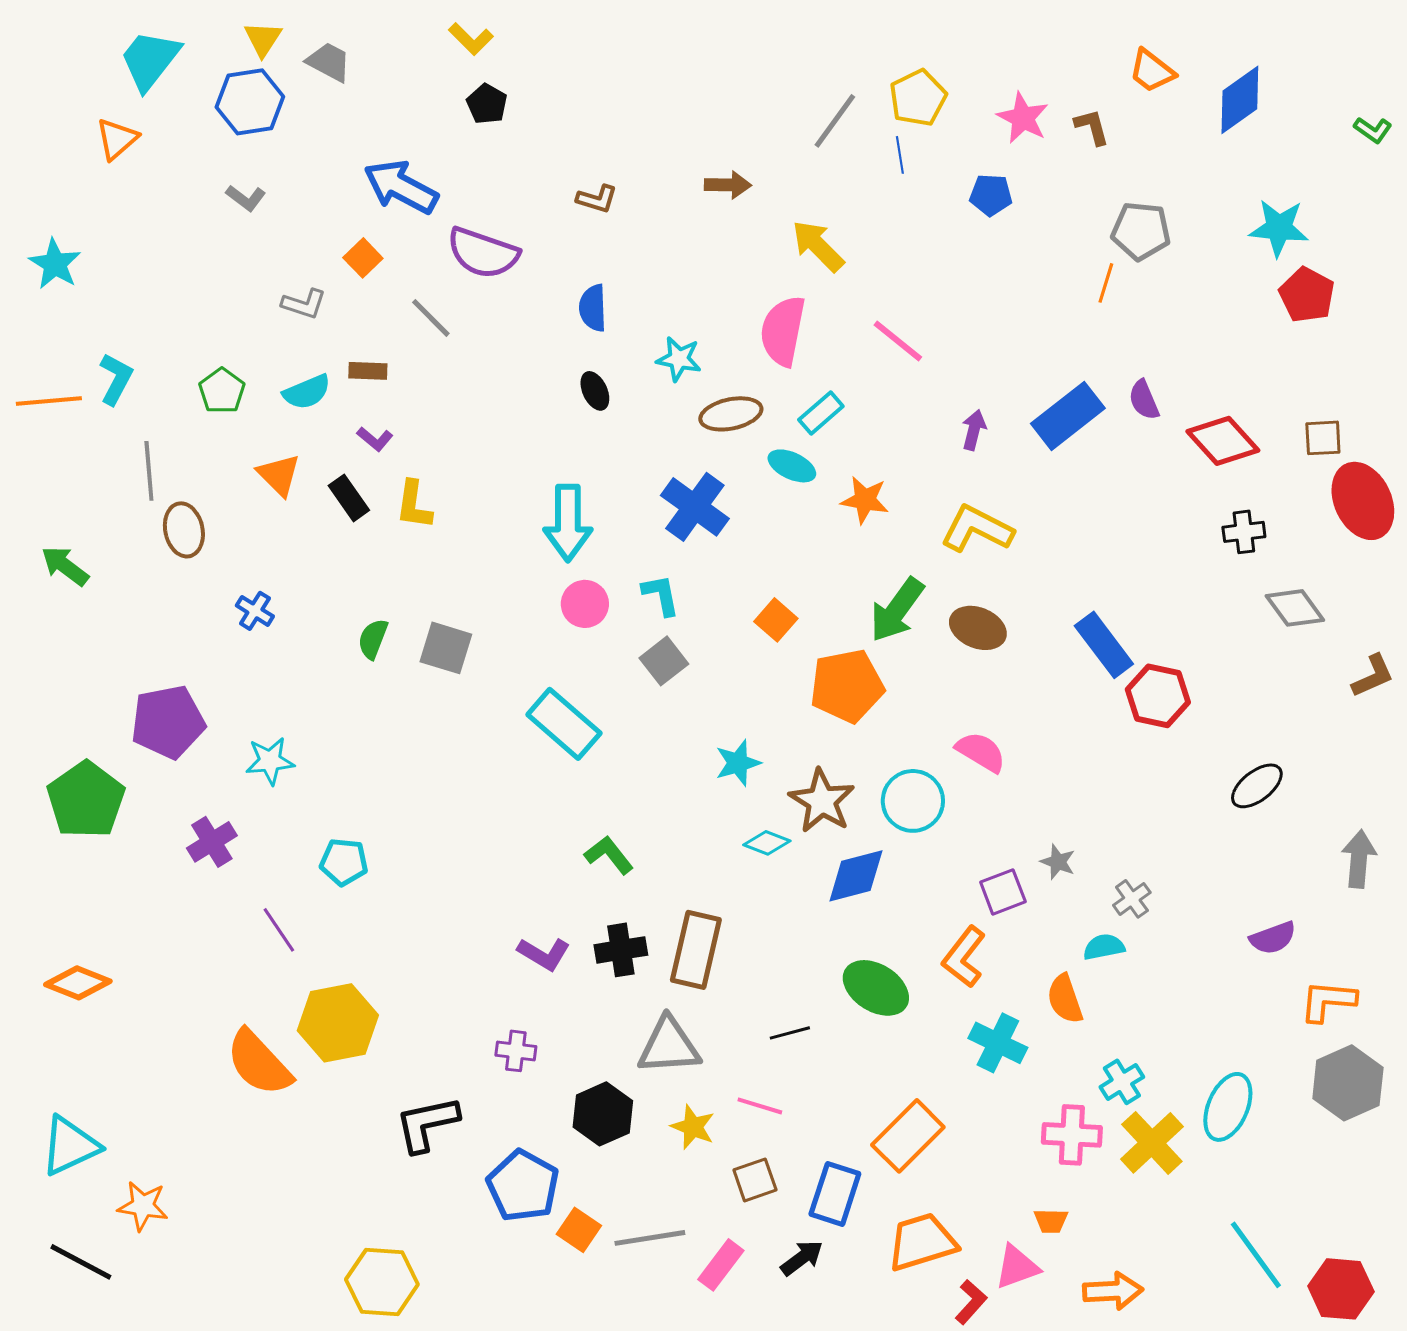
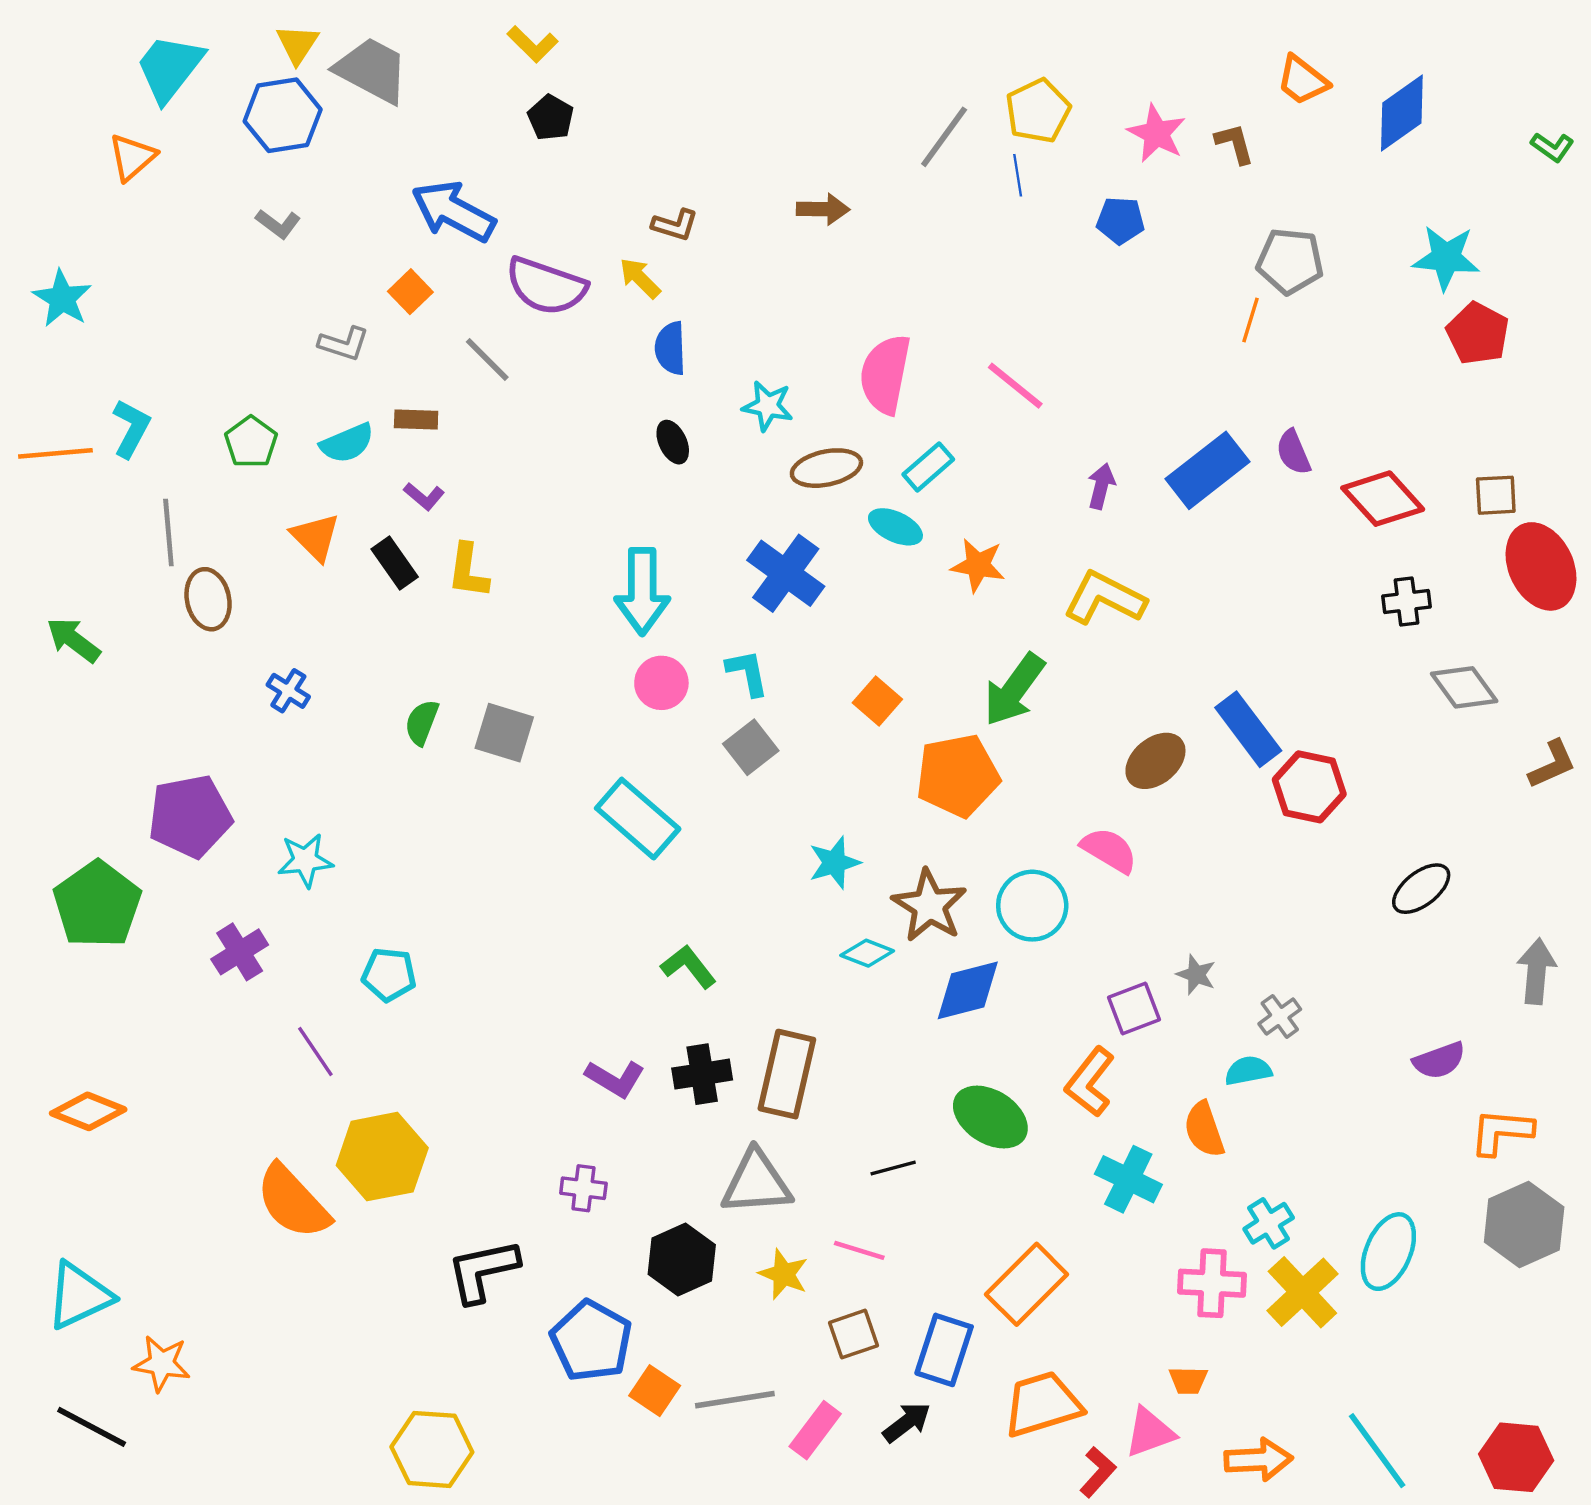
gray trapezoid: (329, 62) -> (372, 70), size x1.5
yellow arrow: (818, 246) -> (640, 278), moved, size x0.7
brown ellipse: (978, 628) -> (1155, 761), moved, turned -62
cyan line: (1256, 1255) -> (1377, 1451), moved

